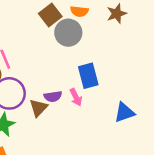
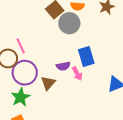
purple semicircle: (53, 96) -> (63, 66), moved

